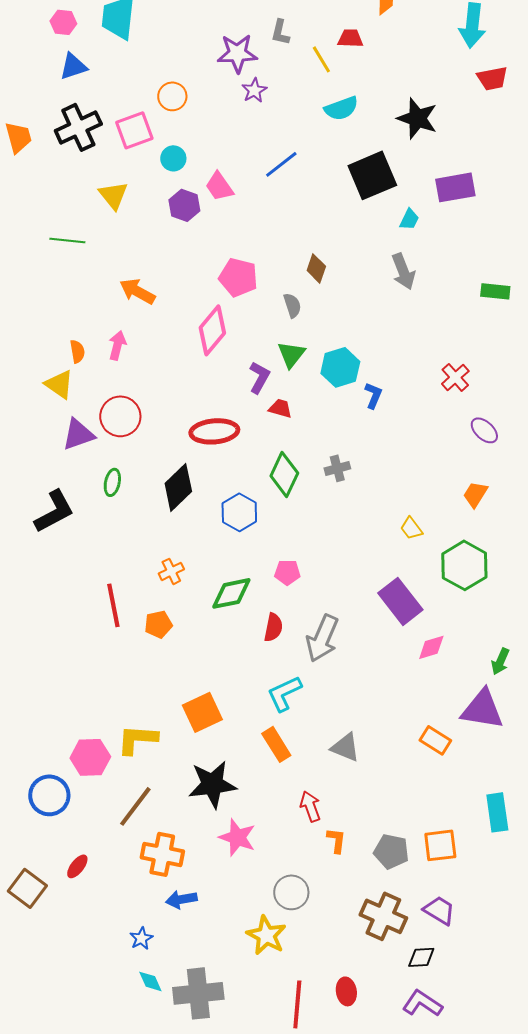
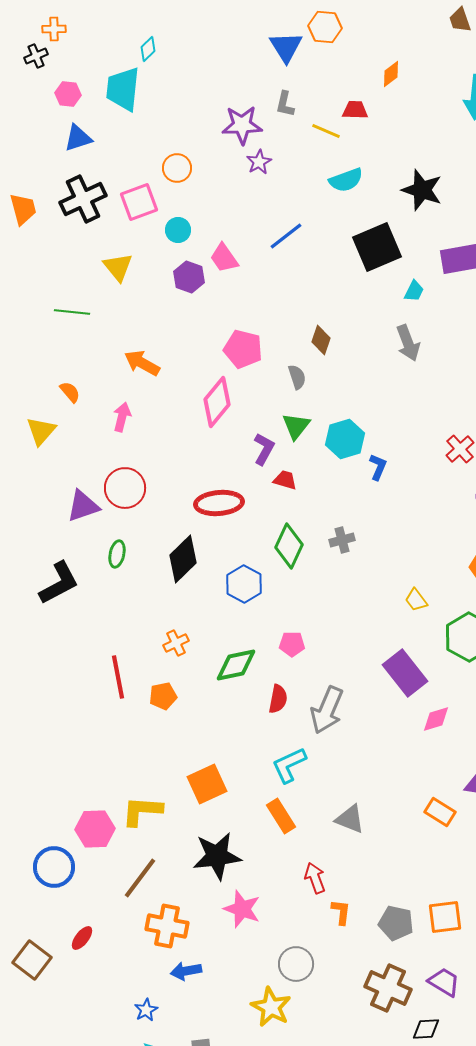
yellow line: (321, 59) -> (326, 131), turned -36
orange semicircle: (77, 351) -> (70, 392), moved, turned -30
yellow triangle: (59, 384) -> (41, 431), moved, turned 36

